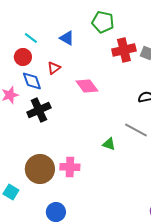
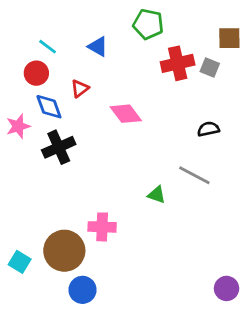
brown circle: (40, 169) -> (64, 251), moved

